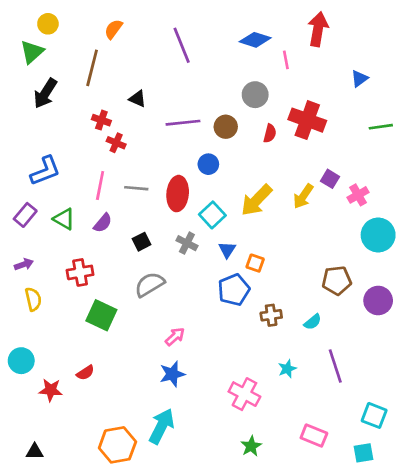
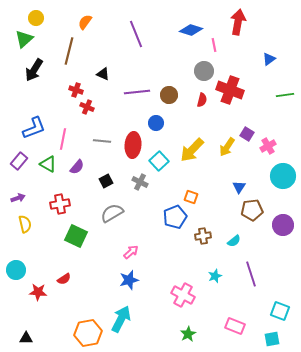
gray circle: (255, 95) -> (204, 71), moved
pink line: (100, 186) -> (63, 139), moved
blue triangle: (227, 250) -> (239, 187), moved

